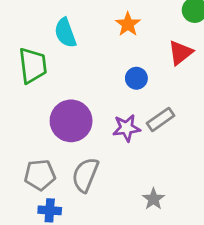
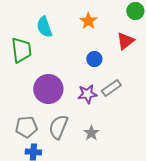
gray star: (153, 199) -> (91, 133), moved

